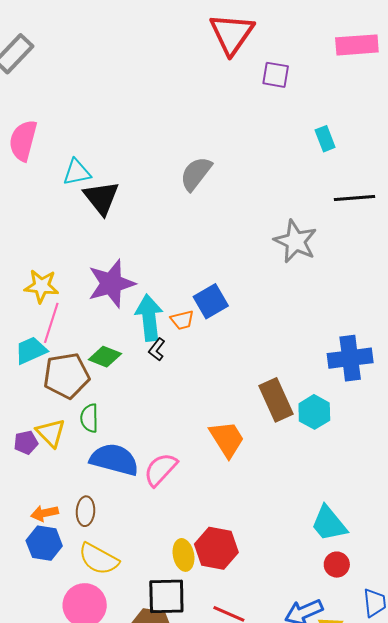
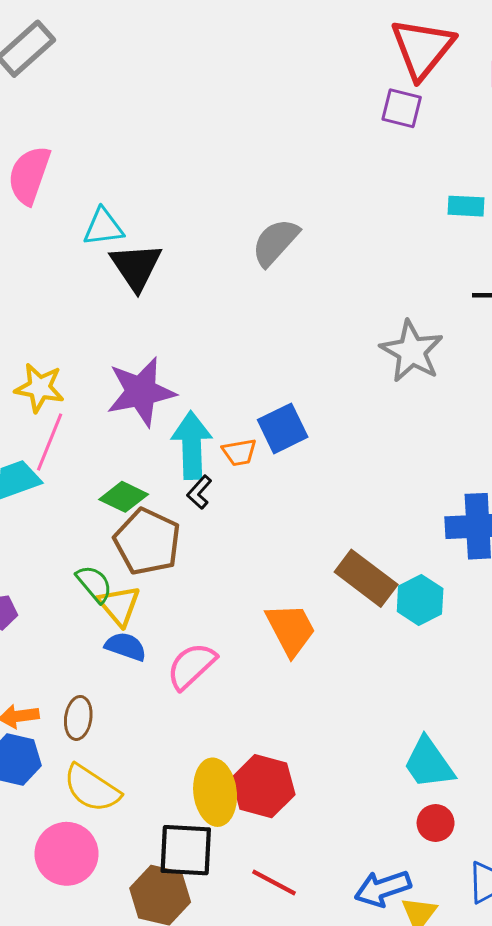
red triangle: (232, 34) -> (422, 48), moved
cyan rectangle: (325, 139) -> (466, 206), turned -70
brown pentagon: (66, 376) -> (147, 542), moved, turned 30
brown rectangle: (276, 400) -> (366, 578), turned -33
green semicircle: (89, 418) -> (94, 584), turned 136
yellow triangle: (51, 433) -> (119, 605), moved
blue semicircle: (114, 460) -> (126, 646), size x0.6
yellow ellipse: (184, 555) -> (215, 792), size x1.4

